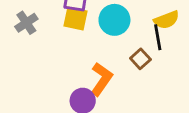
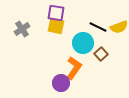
cyan circle: (114, 20) -> (83, 43), moved
black line: (158, 37) -> (98, 27), moved, turned -54

